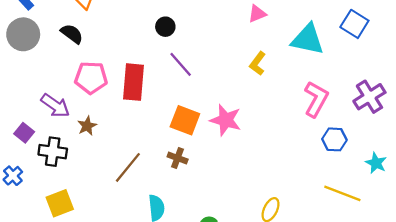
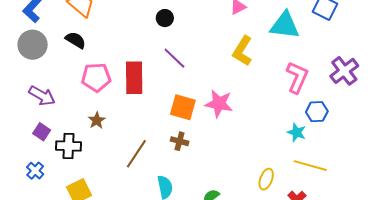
black circle: (165, 27) -> (165, 18), moved
yellow L-shape: (258, 63) -> (242, 51), size x1.4
purple arrow: (55, 106) -> (42, 96), moved
cyan star: (376, 163) -> (297, 132), moved
yellow line: (342, 193) -> (310, 166), moved

